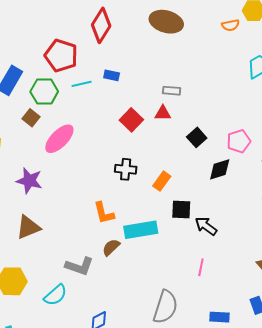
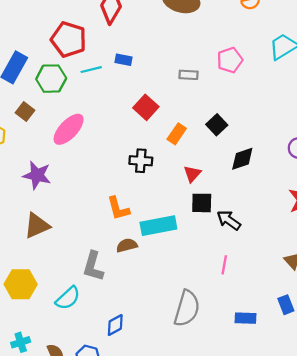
red triangle: (163, 113) -> (192, 174), moved, turned -48
brown square: (31, 118) -> (25, 112), moved
pink pentagon: (239, 141) -> (230, 60), moved
orange rectangle: (162, 181) -> (177, 134), moved
brown semicircle: (111, 247) -> (127, 245), turned 30
gray L-shape: (79, 266) -> (93, 266), turned 88

